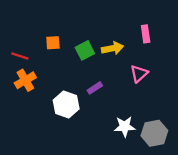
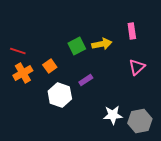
orange square: (53, 43) -> (50, 66), moved, turned -32
pink triangle: (139, 74) -> (137, 67), moved

